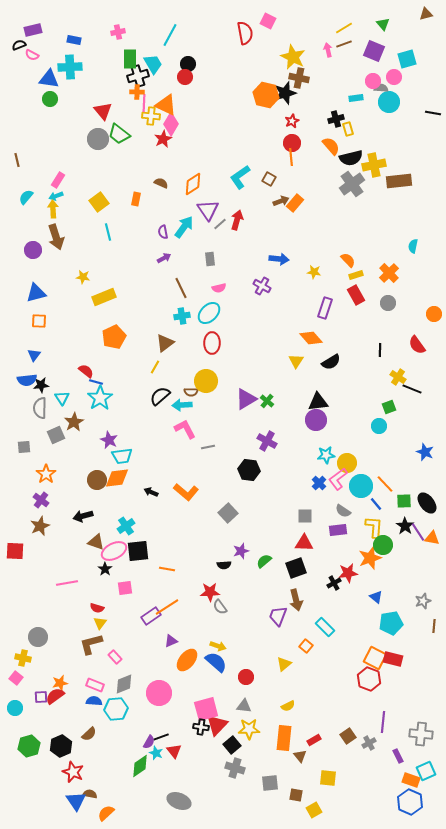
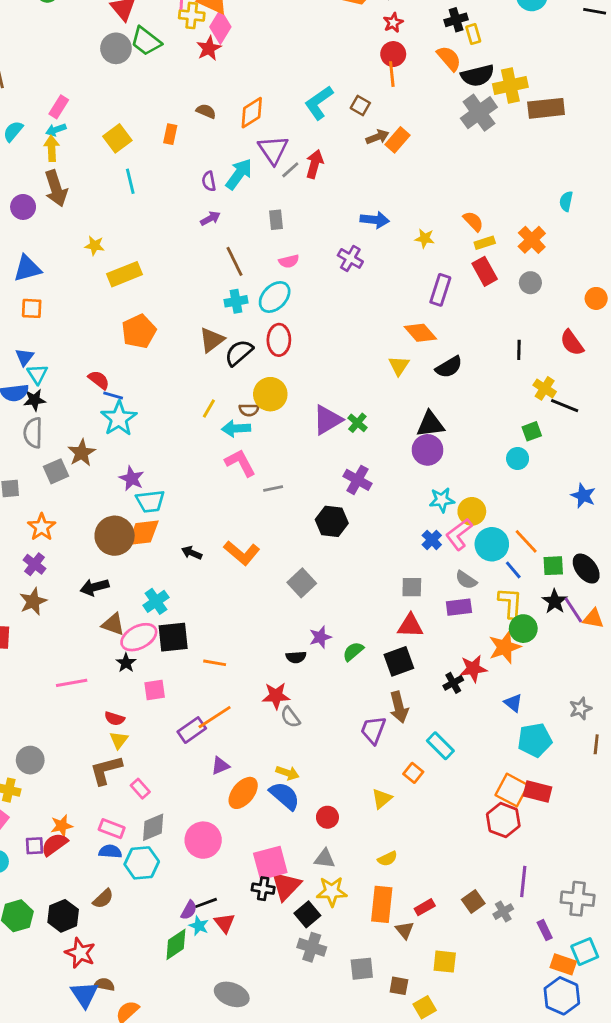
yellow line: (155, 367) -> (209, 408), moved
black semicircle: (160, 396) -> (239, 353), moved
cyan triangle: (62, 398) -> (37, 374), moved
brown circle: (97, 480) -> (115, 536), size x1.4

